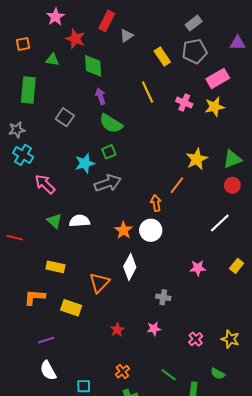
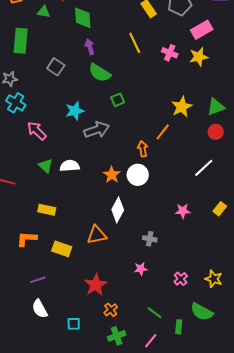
green square: (109, 152) -> (118, 100), moved
orange triangle: (99, 283) -> (97, 235), moved, turned 35
red star: (117, 330) -> (96, 285), moved, size x1.6
green semicircle: (218, 374) -> (202, 312), size x1.6

